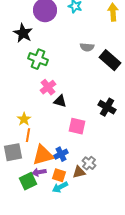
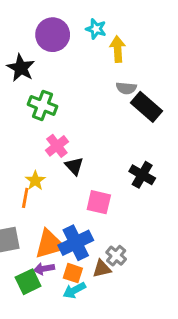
yellow arrow: (113, 12) -> (118, 49), moved
gray semicircle: (87, 47) -> (126, 88), moved
black triangle: (60, 101) -> (74, 166), turned 32
yellow star: (24, 119) -> (35, 181), moved
orange line: (28, 135) -> (25, 198), moved
blue cross: (61, 154) -> (76, 243), size x1.6

